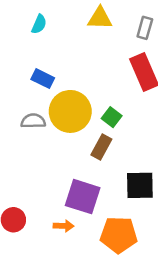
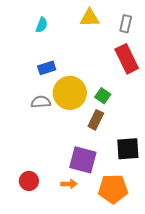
blue rectangle: (43, 79) -> (47, 68), turned -42

